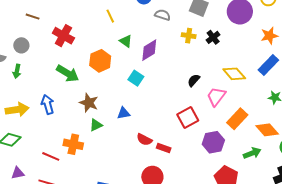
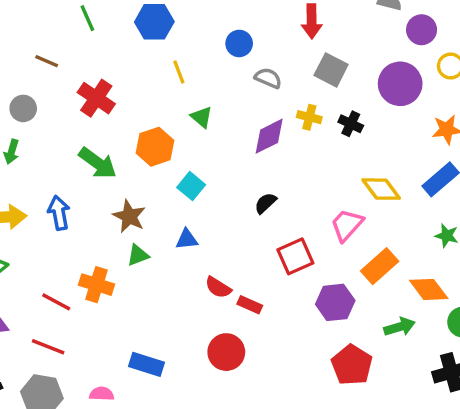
black cross: (213, 37) -> (351, 124), turned -32
purple diamond: (149, 50) -> (269, 136), moved
cyan square: (136, 78) -> (191, 186), moved
black semicircle: (194, 80) -> (265, 203), moved

